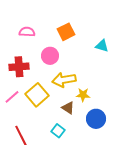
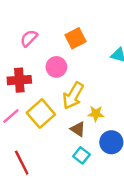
pink semicircle: (27, 32) -> (29, 38), turned -49
yellow arrow: (64, 80) -> (73, 96), turned -50
cyan square: (58, 131) -> (81, 155), moved

